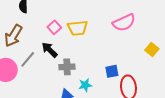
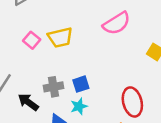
black arrow: (50, 50) -> (28, 102), moved
blue square: (112, 71) -> (81, 84), moved

